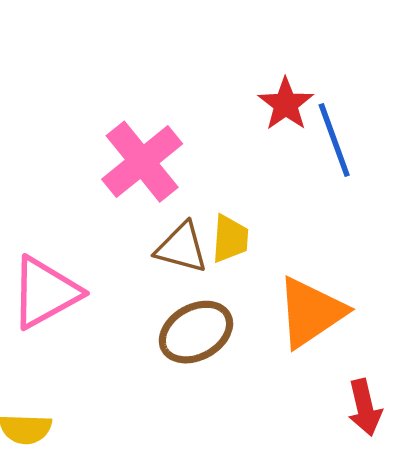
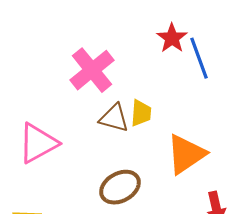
brown ellipse: (196, 332) -> (120, 187), moved

